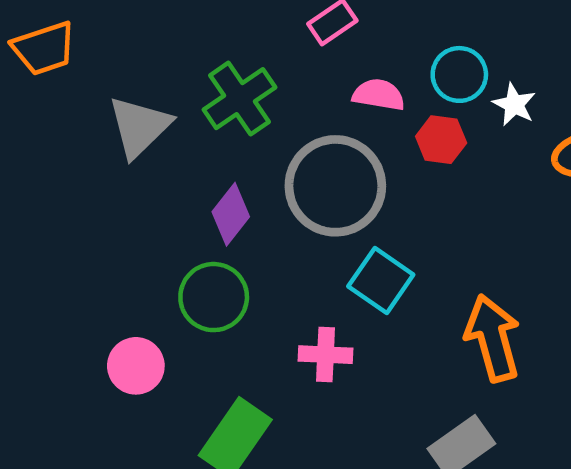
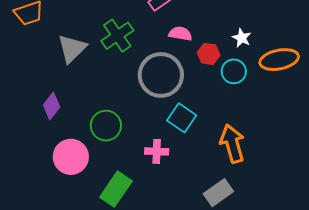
cyan circle: (459, 74) -> (234, 71), moved
purple diamond: (231, 214) -> (52, 106), moved
pink circle: (136, 366) -> (71, 157), size x1.4

